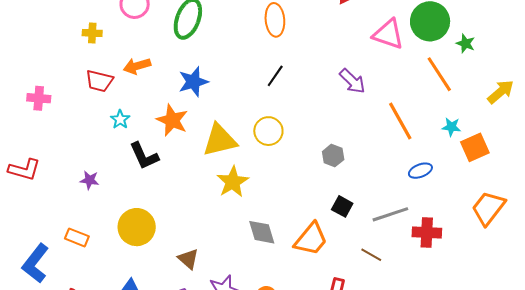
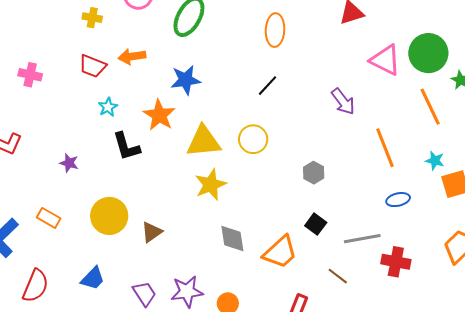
brown triangle: (188, 259) -> (152, 232), moved, turned 35

